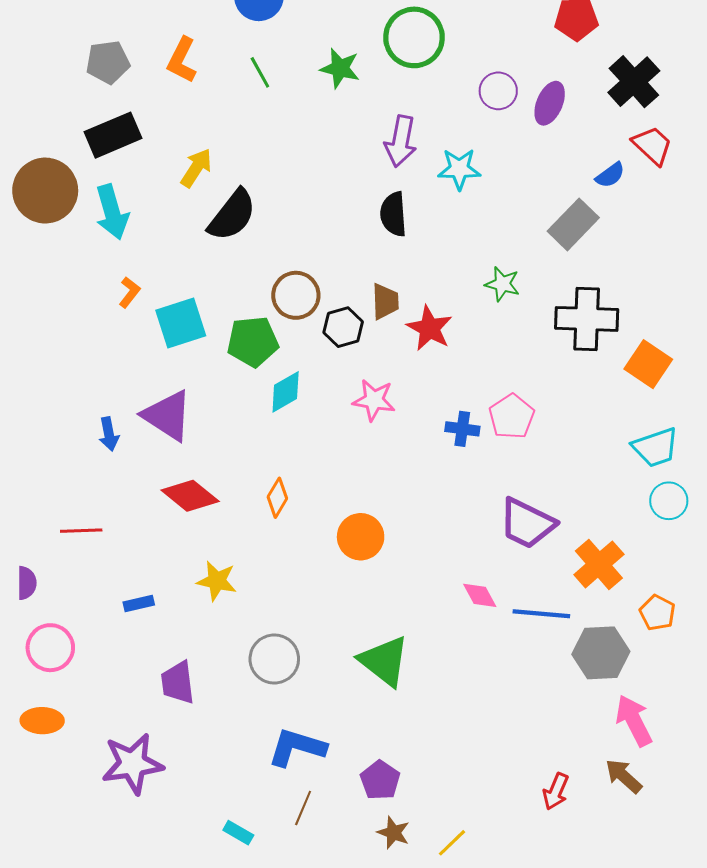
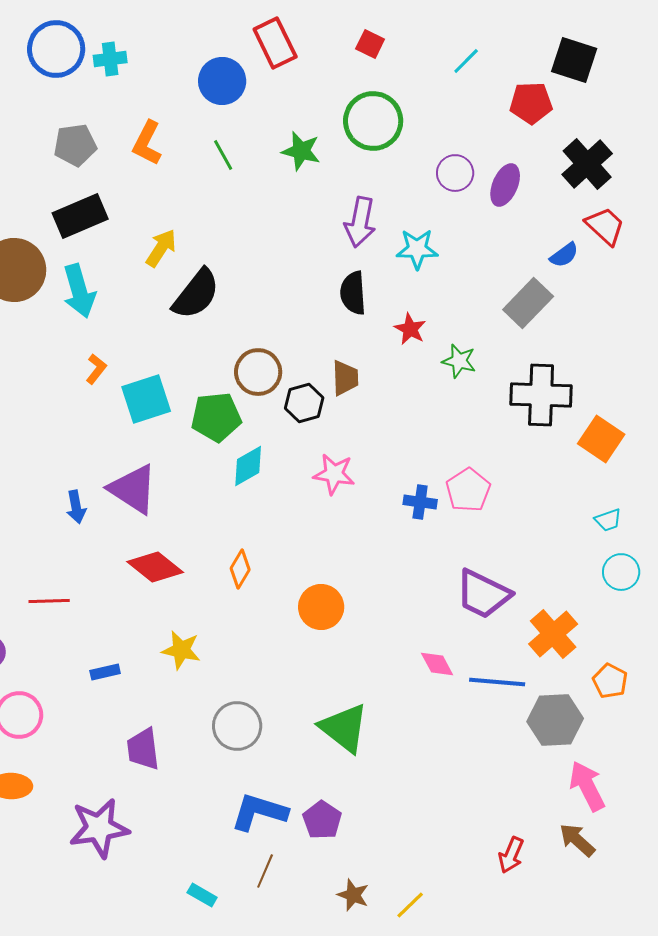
red star: (429, 328) -> (410, 329), moved, size x0.7
cyan trapezoid: (655, 447) -> (608, 520), size x0.6
purple pentagon: (380, 780) -> (322, 820), moved

